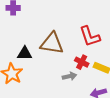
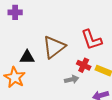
brown triangle: (52, 43) -> (54, 47), turned -45

